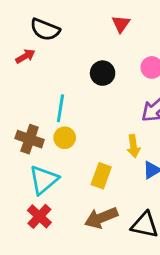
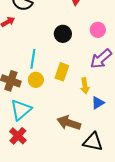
yellow rectangle: (101, 176) -> (62, 72), moved
brown arrow: (101, 218) -> (69, 123), moved, turned 40

